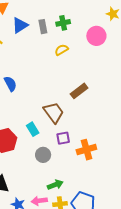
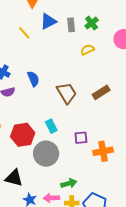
green cross: (63, 23) -> (92, 23), turned -32
brown trapezoid: (54, 112) -> (67, 93), moved
gray circle: (43, 155) -> (46, 154), moved, size x1.6

